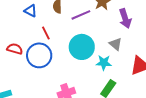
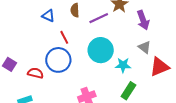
gray triangle: (116, 44) -> (145, 47), moved
red semicircle: (15, 49) -> (35, 73), moved

